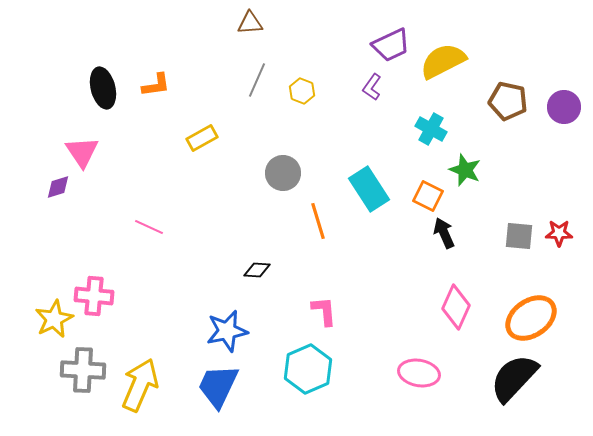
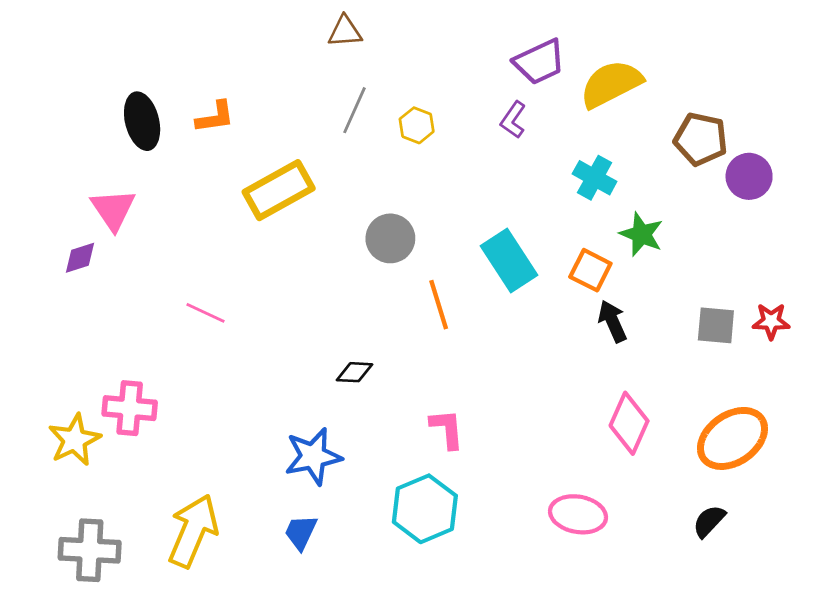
purple circle: (564, 107) -> (749, 176), moved
yellow rectangle: (202, 138) -> (279, 190), size x1.6
gray cross: (83, 370) -> (90, 550), moved
black semicircle: (514, 378) -> (709, 521), size x0.5
blue trapezoid: (218, 386) -> (301, 532), size x0.6

